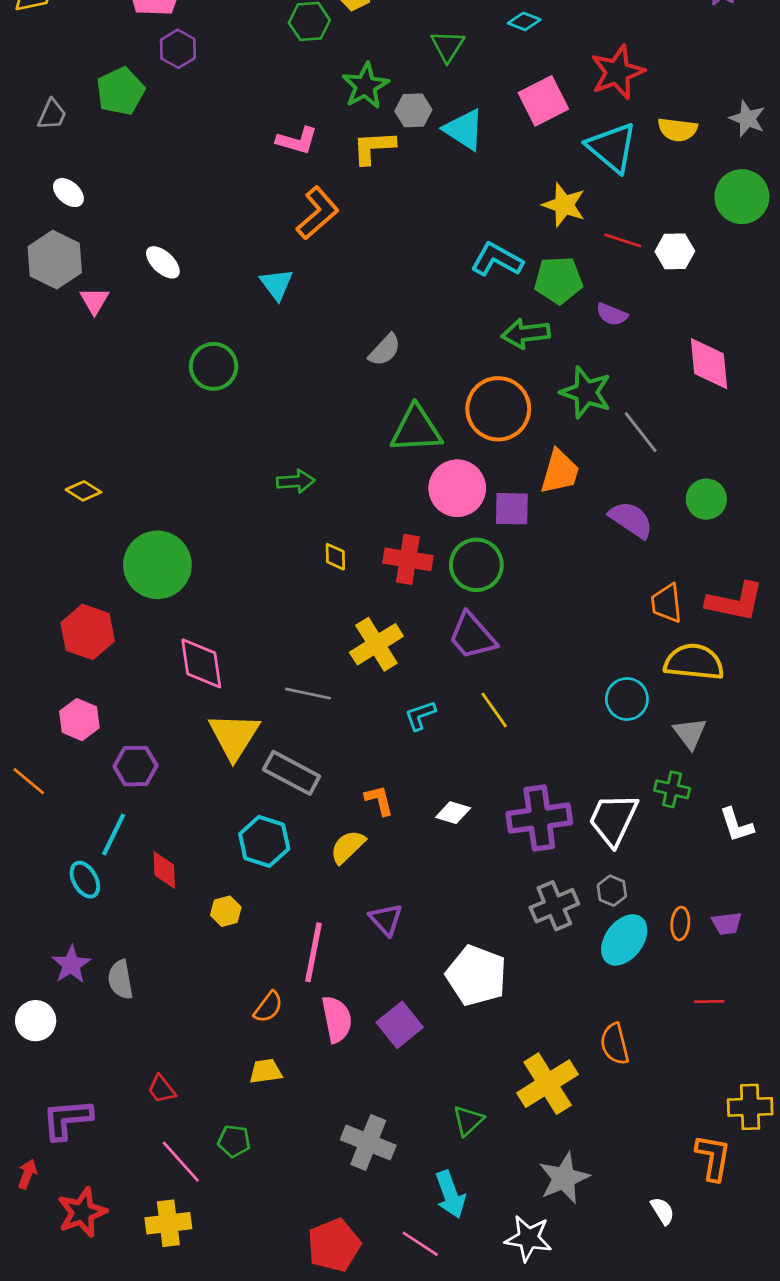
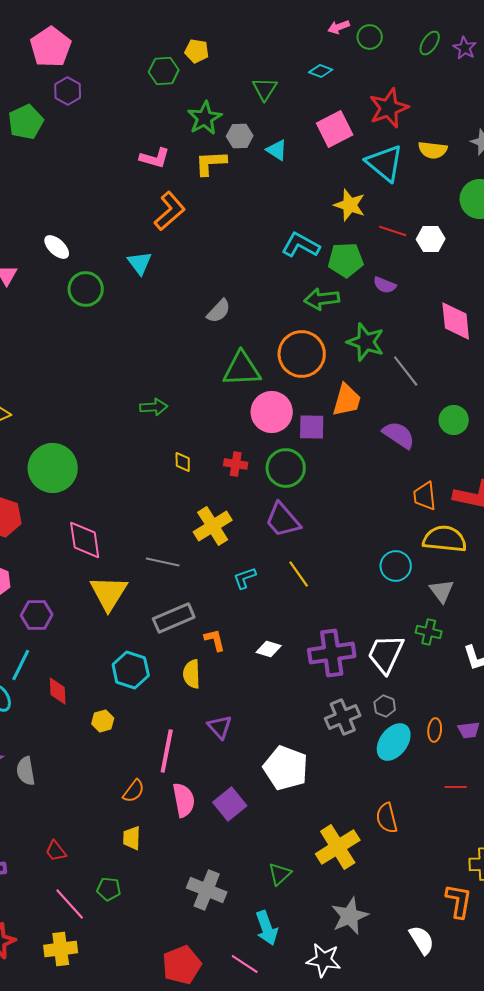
cyan triangle: (464, 130) -> (277, 150), size x0.7
green circle: (214, 366) -> (86, 289), moved
red cross: (408, 559) -> (236, 464), size x0.7
gray rectangle: (292, 773) -> (174, 618), moved, turned -51
yellow semicircle: (348, 847) -> (192, 674), turned -48
yellow trapezoid: (266, 1071) -> (132, 838), turned -80
white semicircle: (663, 1211) -> (422, 940), size x1.4

